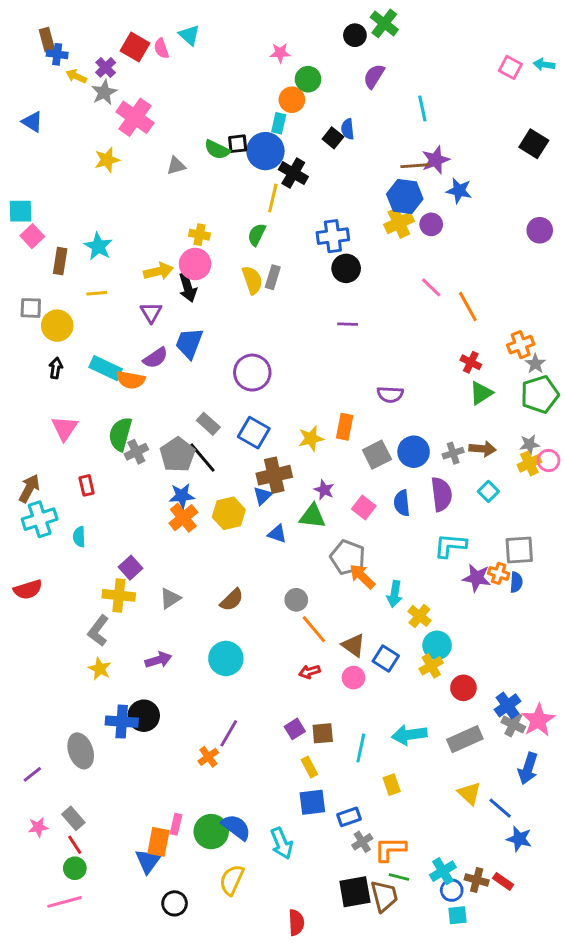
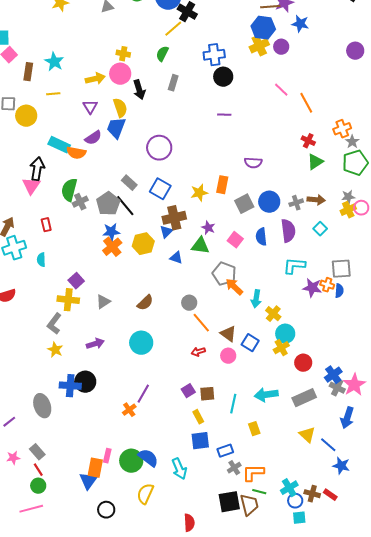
yellow line: (273, 198) -> (173, 29), turned 36
yellow semicircle: (252, 280) -> (120, 108), moved
black arrow: (188, 287) -> (139, 90), moved
black arrow: (56, 368) -> (37, 169), moved, size x1.6

